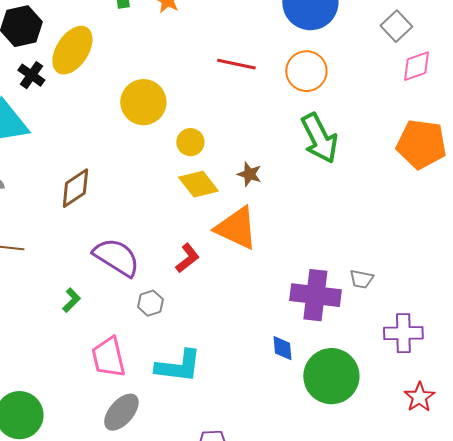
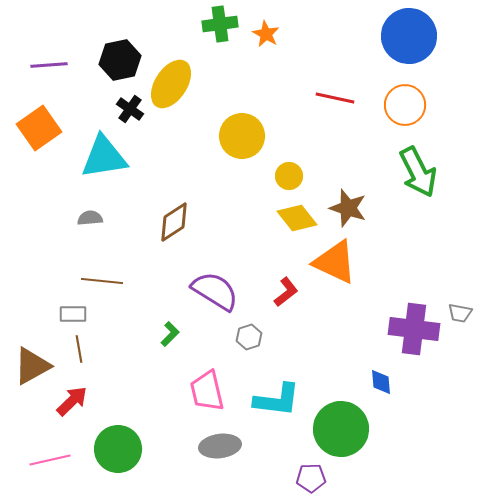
brown star: (249, 174) -> (348, 208), size x1.5
green circle: (331, 376) -> (341, 429), moved
gray ellipse: (121, 412) -> (220, 446), turned 42

